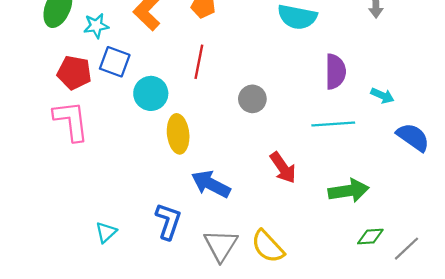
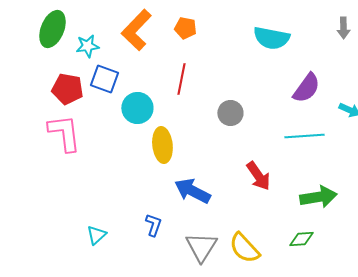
purple semicircle: (335, 72) -> (306, 88), turned 36
blue L-shape: (168, 221) -> (153, 225), size x0.7
green diamond: (370, 237) -> (301, 239), moved

